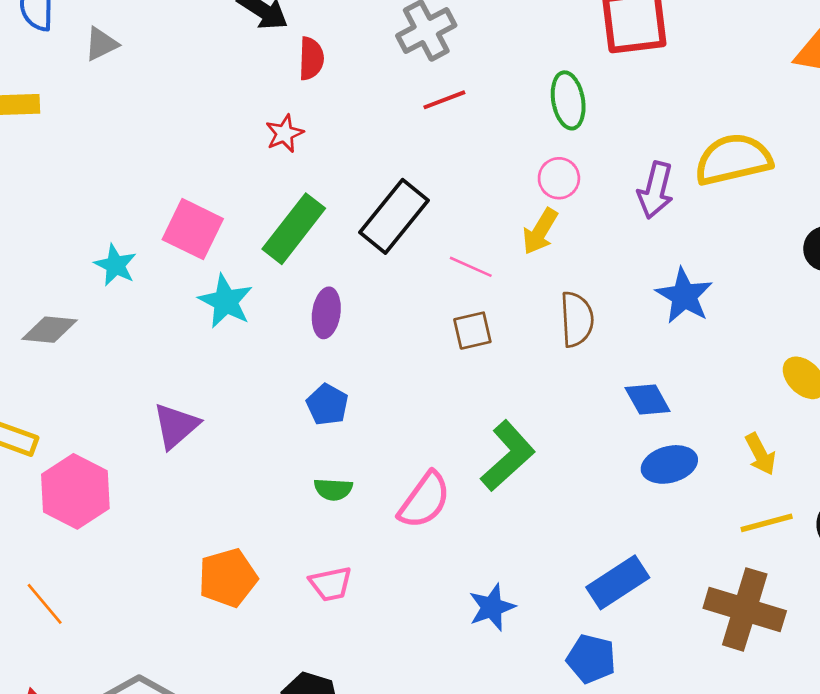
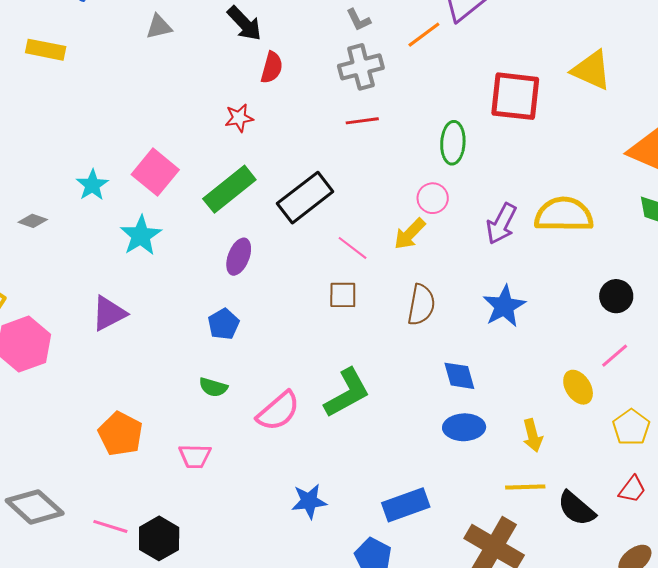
gray triangle: (101, 44) -> (159, 27), moved
cyan star: (226, 301) -> (141, 236), moved
gray diamond: (49, 330) -> (33, 221), size x0.7
orange pentagon: (228, 578) -> (120, 434), turned 30

